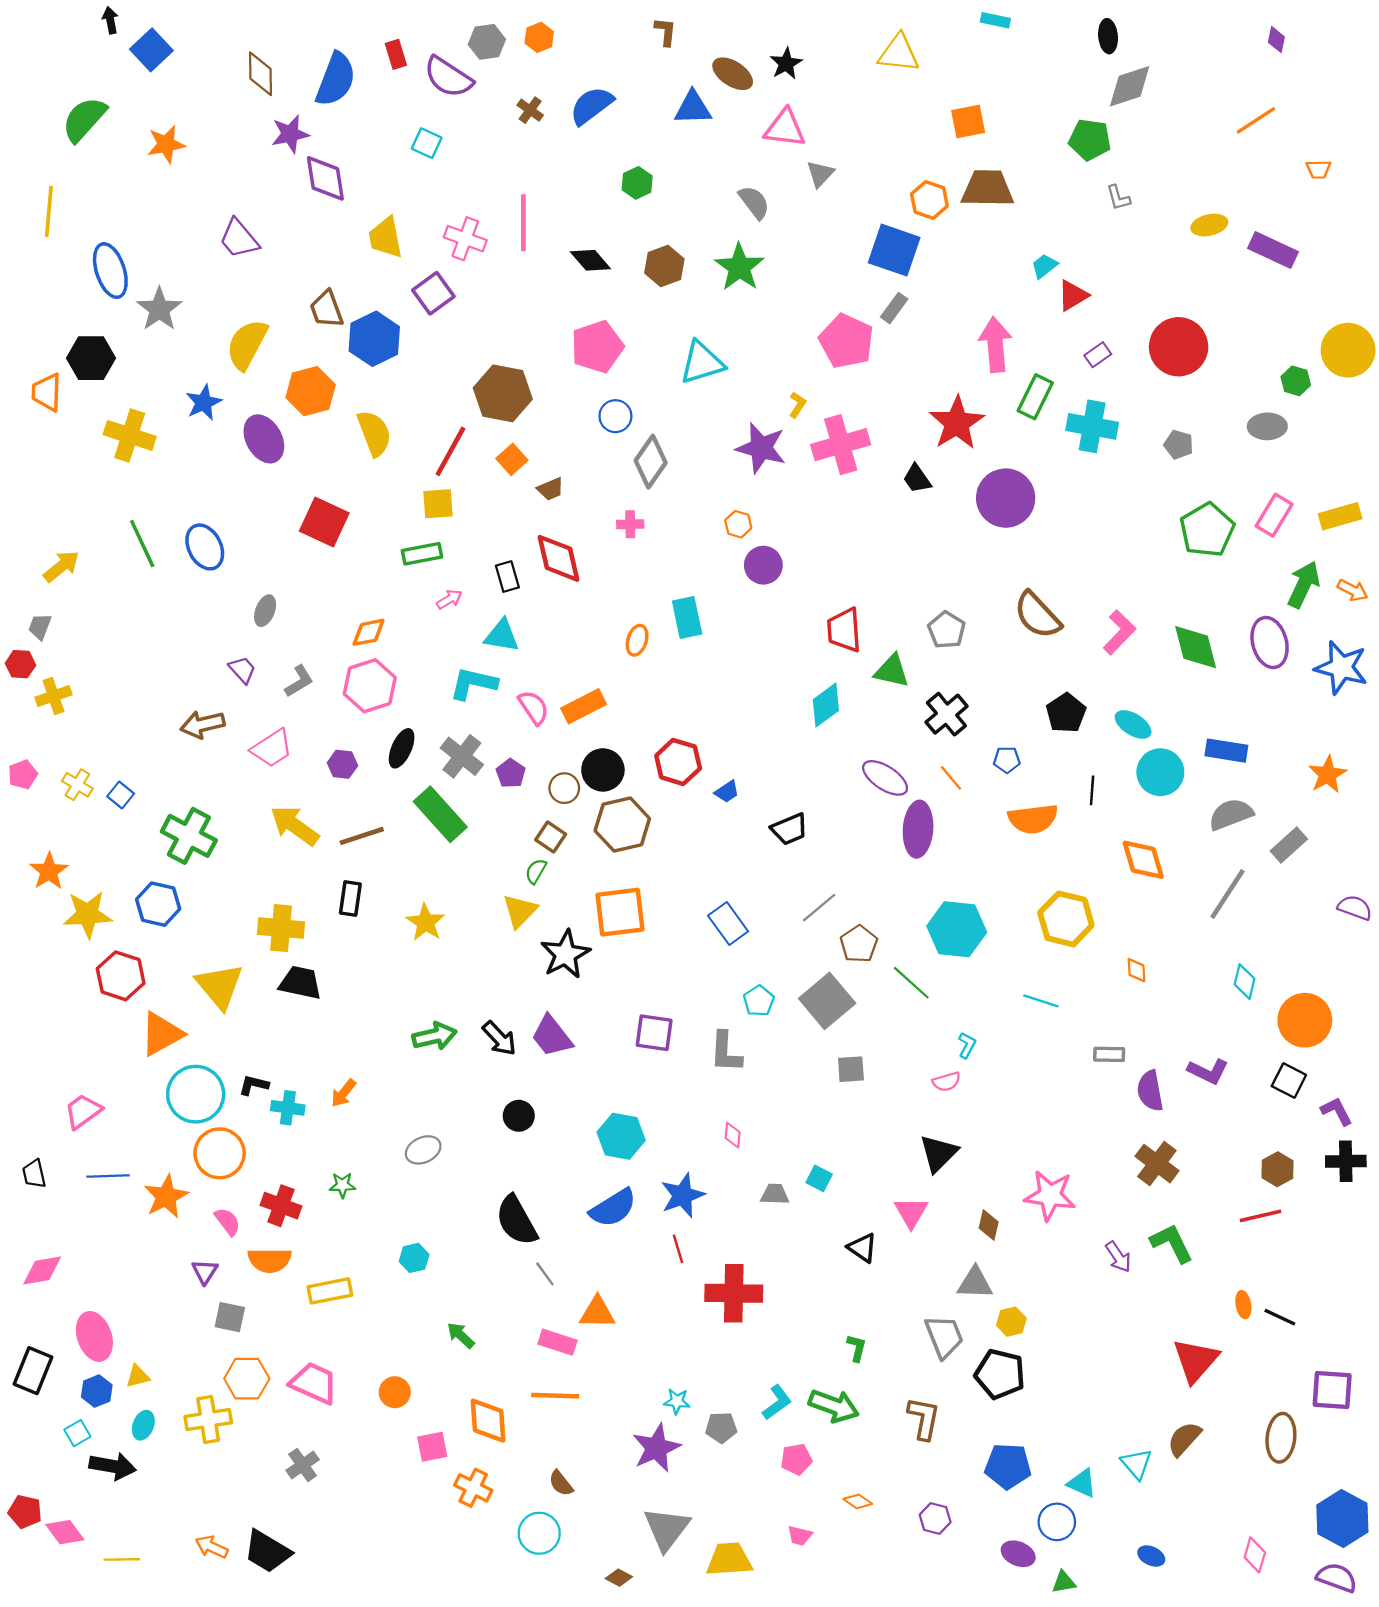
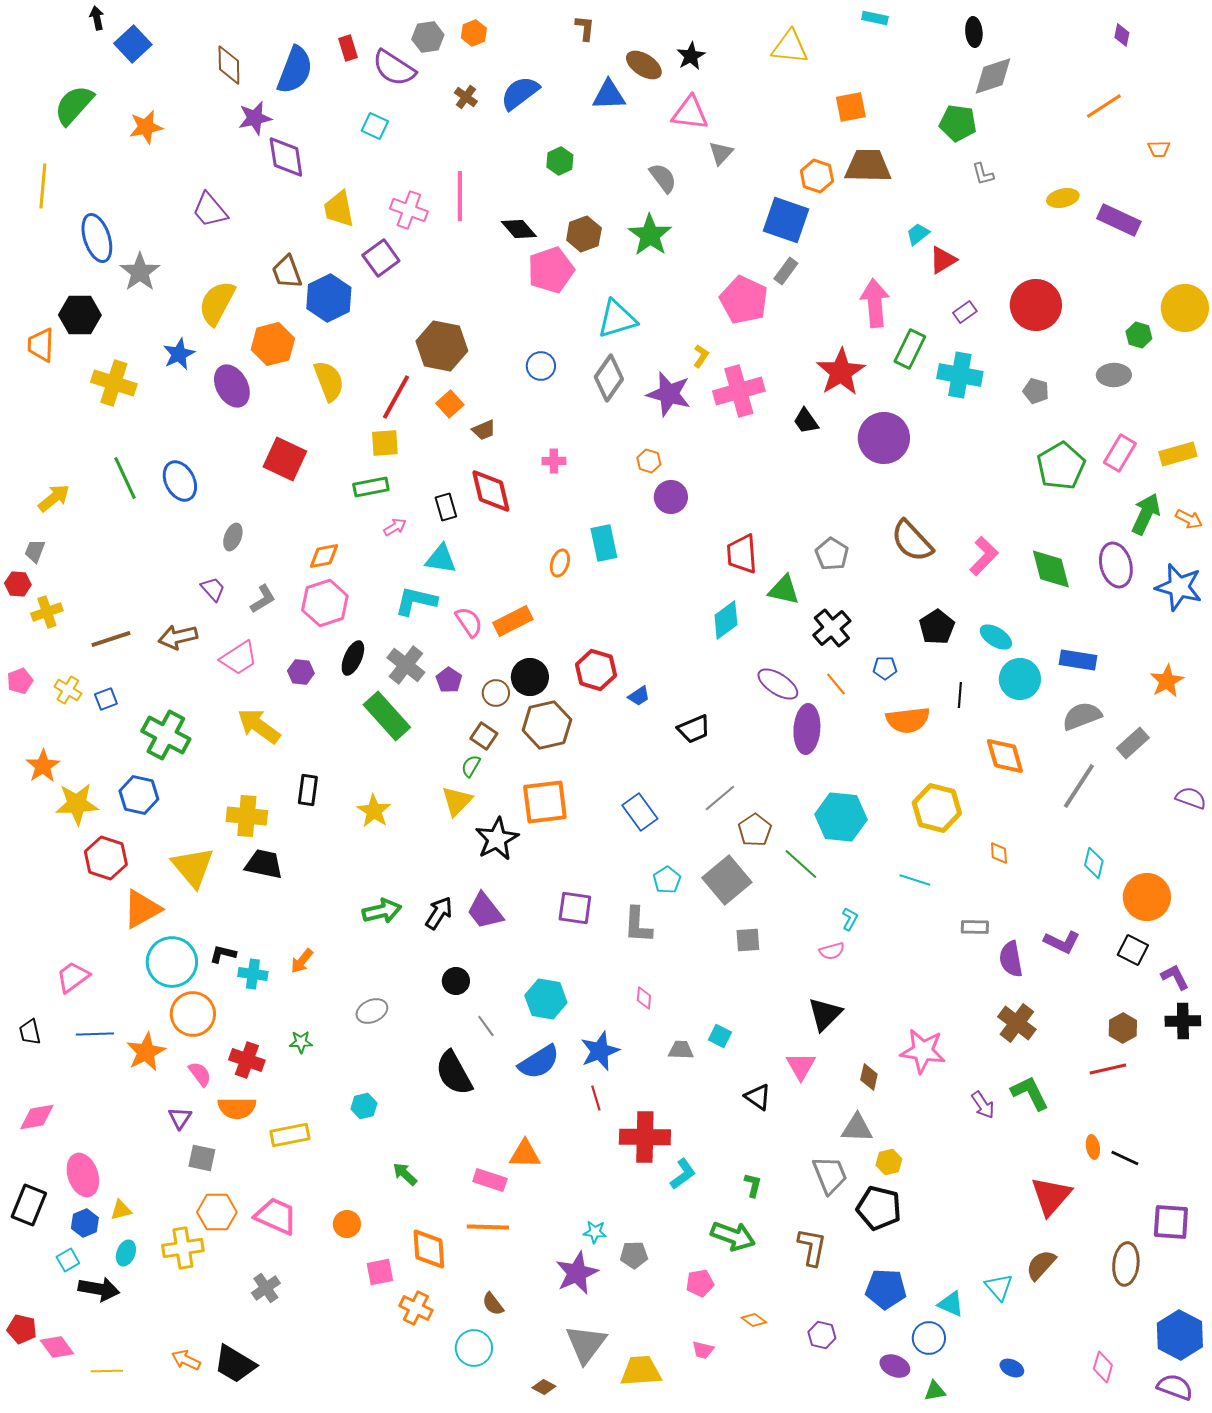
pink pentagon: (597, 347) -> (551, 270), moved
gray diamond: (651, 462) -> (609, 378), moved
blue square: (121, 795) -> (106, 699), turned 30
brown line: (362, 836) -> (111, 639), moved
black arrow: (499, 1038) -> (439, 913), turned -104
gray line: (545, 1274) -> (486, 1026), moved
cyan L-shape: (777, 1402) -> (683, 1174), moved

